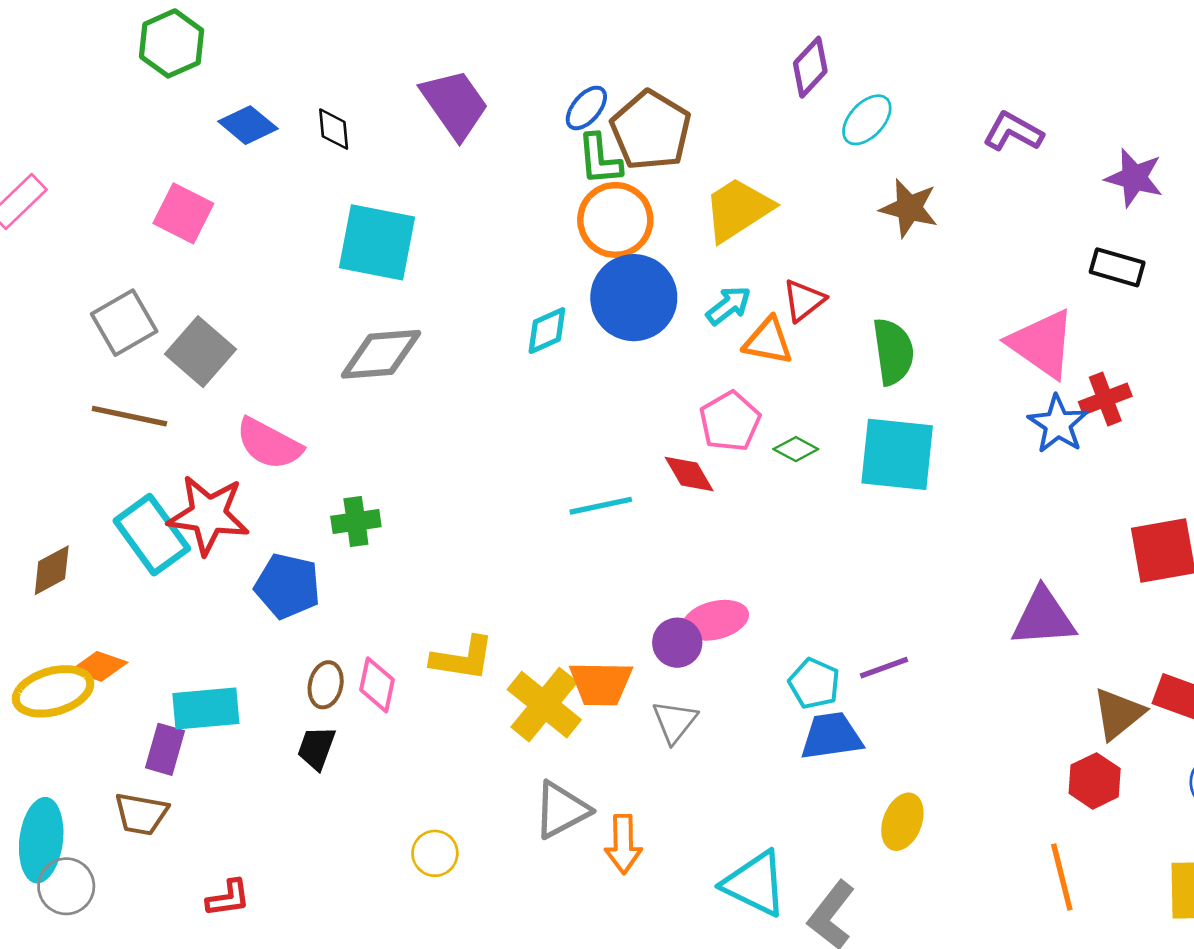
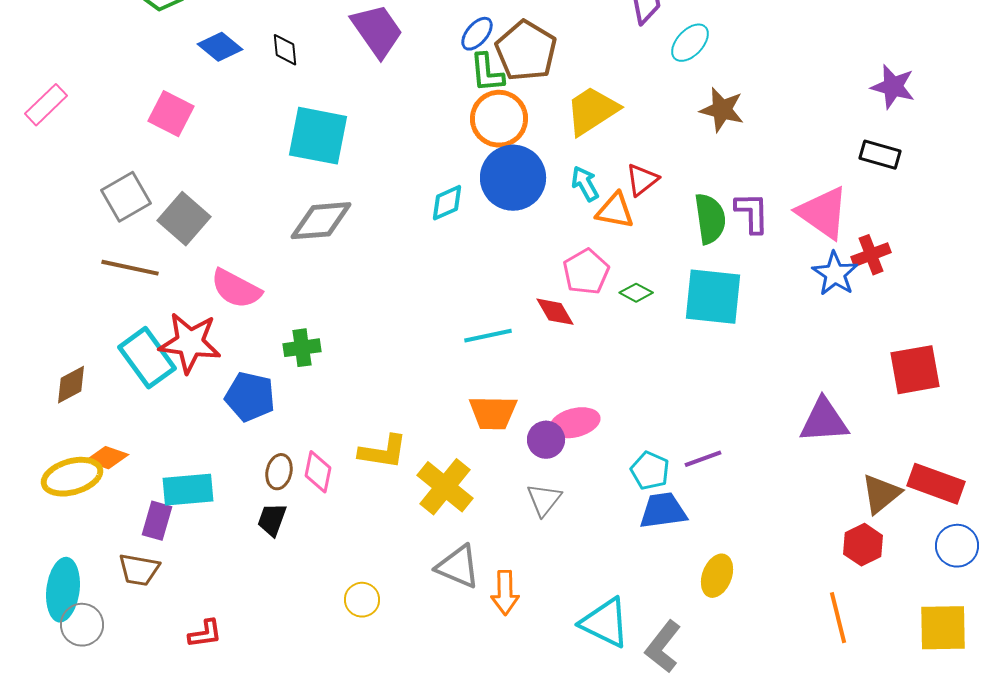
purple L-shape: (1013, 132) -> (752, 213), moved, turned 60
cyan arrow: (729, 306) -> (585, 184), turned -81
orange trapezoid: (601, 683) -> (493, 413), moved
gray triangle: (561, 810) -> (458, 567), turned 51

